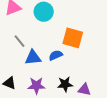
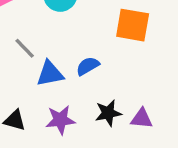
orange square: (73, 38) -> (133, 25), moved

